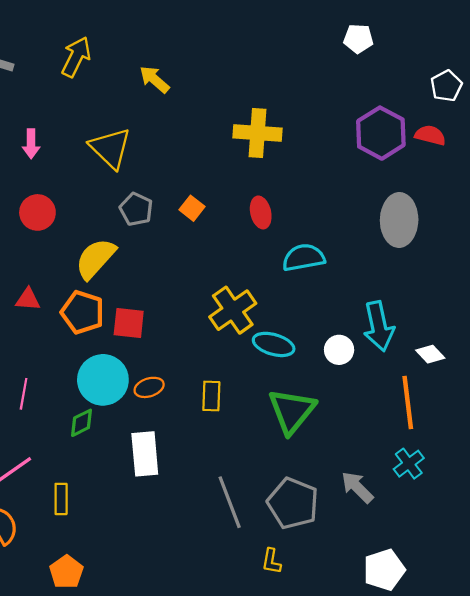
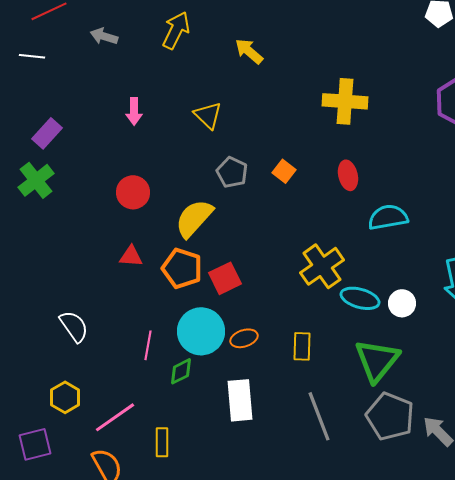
yellow triangle: (110, 148) -> (208, 115), size x0.7
red circle: (37, 212) -> (133, 192), moved
red square: (129, 323) -> (225, 278), turned -32
white circle: (339, 350) -> (402, 303), moved
pink line: (24, 394) -> (148, 345), moved
gray line: (230, 502) -> (319, 416), moved
gray pentagon: (293, 503) -> (390, 416), moved

